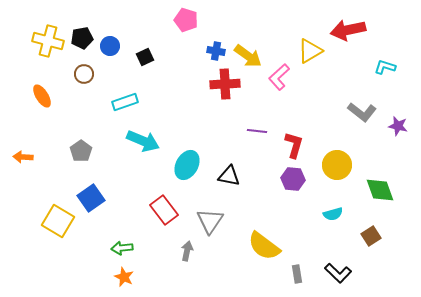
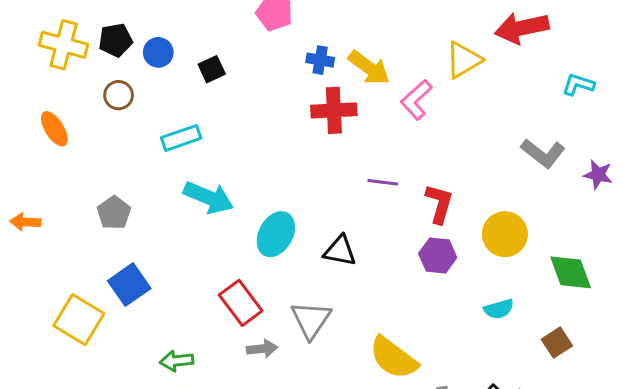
gray arrow: (187, 251) -> (262, 349), moved, turned 72

